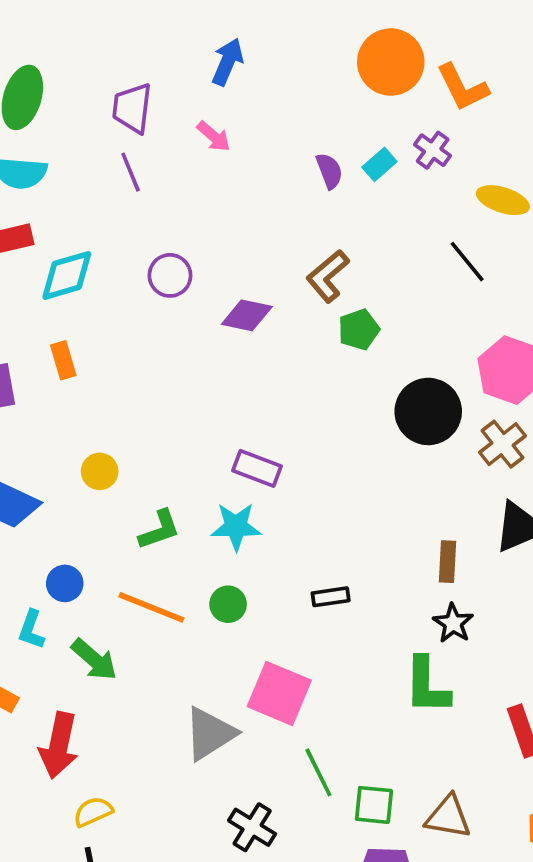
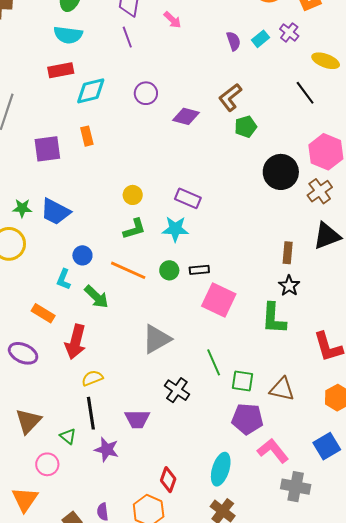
yellow circle: (100, 471) -> (133, 195), moved
black rectangle: (331, 597) -> (199, 270), moved
pink square: (279, 693) -> (219, 300), moved

